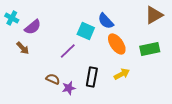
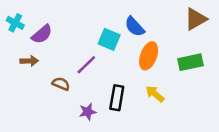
orange ellipse: (117, 44) -> (149, 56), turned 55
brown arrow: (23, 48) -> (29, 61), turned -48
yellow arrow: (122, 74) -> (155, 94), turned -112
brown semicircle: (53, 79) -> (61, 84), moved

